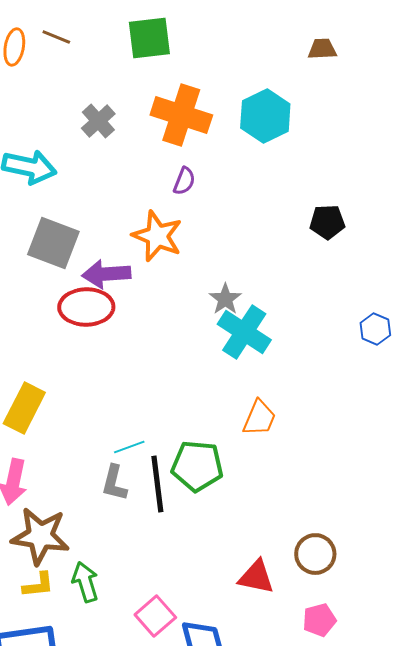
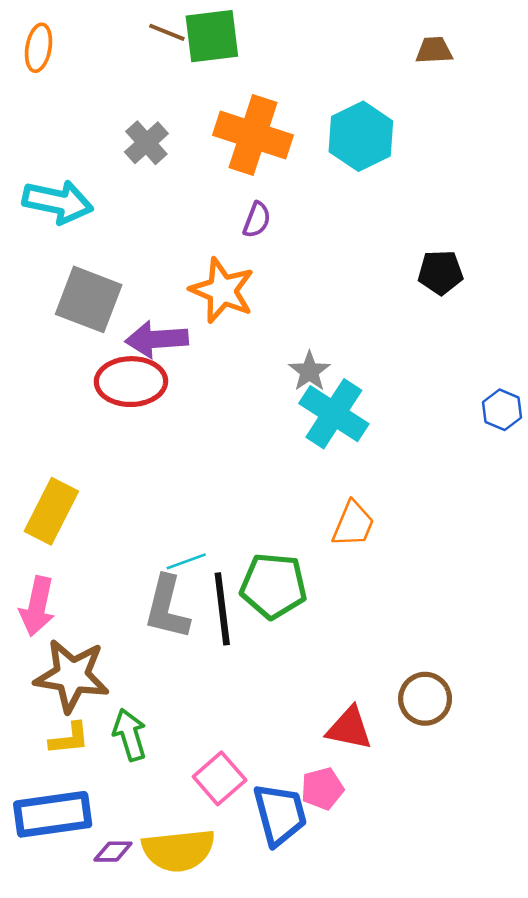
brown line: (56, 37) -> (167, 32), moved
gray L-shape: (114, 483) -> (167, 608), size x1.4
pink pentagon: (319, 620) -> (322, 789), moved

